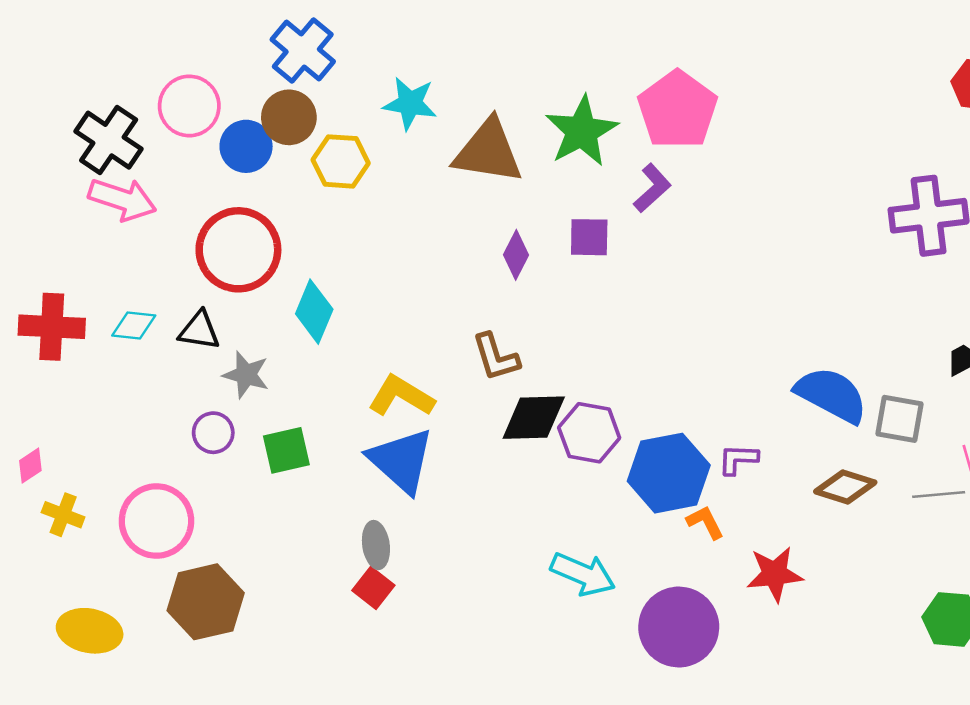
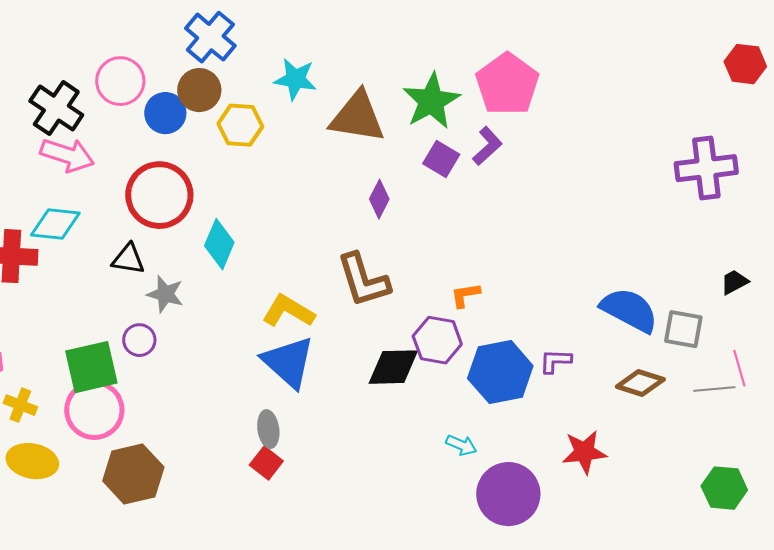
purple square: (589, 237) -> (441, 159), moved, turned 30
cyan diamond: (134, 325) -> (55, 224), moved, size x1.4
brown L-shape: (496, 357) -> (363, 280), size x1.4
black diamond: (534, 418) -> (393, 367), moved
green square: (286, 450) -> (91, 367), moved, size x1.4
orange L-shape: (705, 522) -> (465, 295), moved, turned -72
cyan arrow: (583, 574) -> (461, 445), moved, size x0.6
yellow ellipse: (90, 631) -> (32, 461), moved

